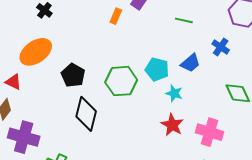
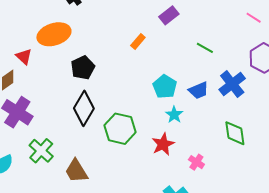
orange rectangle: (116, 16) -> (138, 42), moved
blue cross: (221, 47) -> (232, 84), size x1.5
green hexagon: (121, 81) -> (120, 129), moved
pink cross: (209, 132) -> (196, 162), size x0.6

